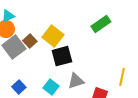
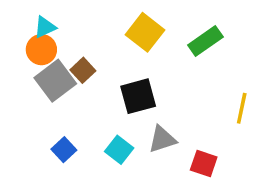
yellow square: (53, 36) -> (145, 32), moved
yellow line: (122, 77) -> (242, 108), moved

